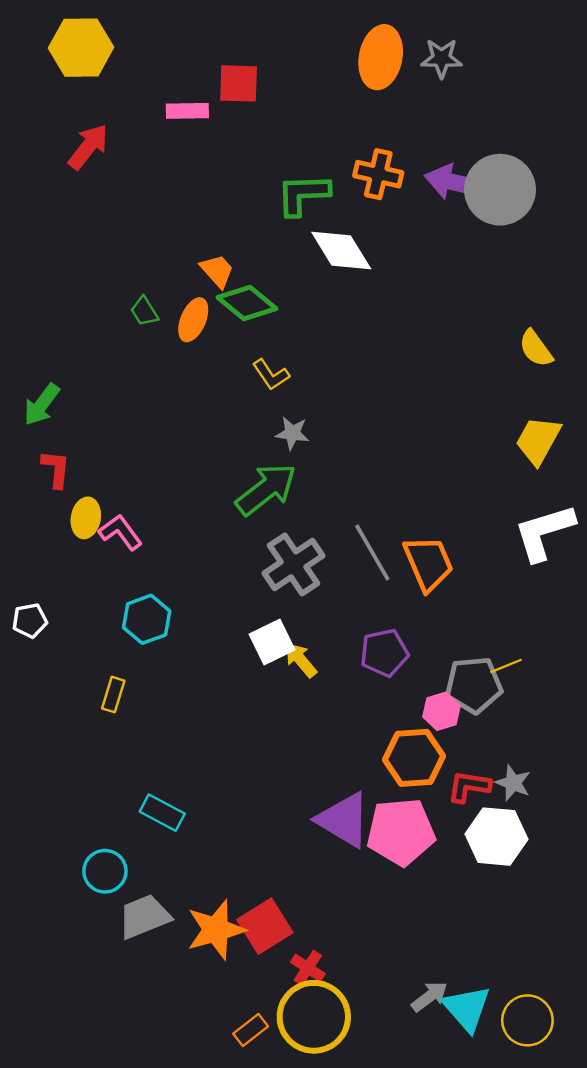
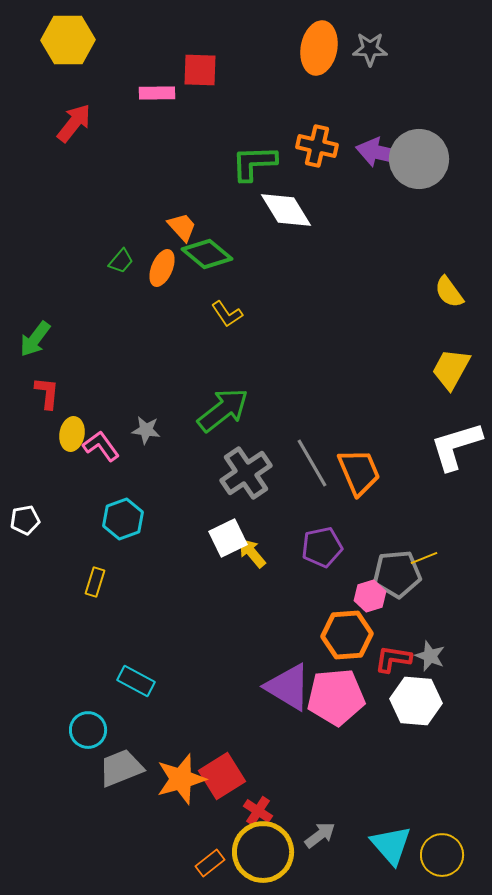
green trapezoid: (144, 311) -> (121, 261), turned -108
gray star: (292, 433) -> (146, 430), moved
gray arrow: (430, 997) -> (320, 835), moved

